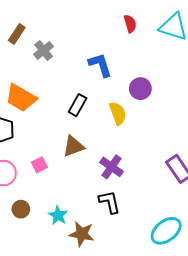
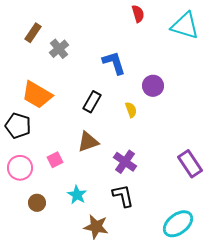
red semicircle: (130, 24) -> (138, 14), moved
yellow semicircle: (118, 113) -> (131, 110), size x0.7
cyan star: (58, 215) -> (77, 195), moved

